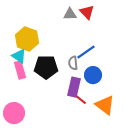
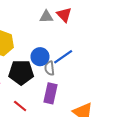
blue circle: (93, 75) -> (40, 57), moved
red line: (80, 99) -> (20, 106), moved

